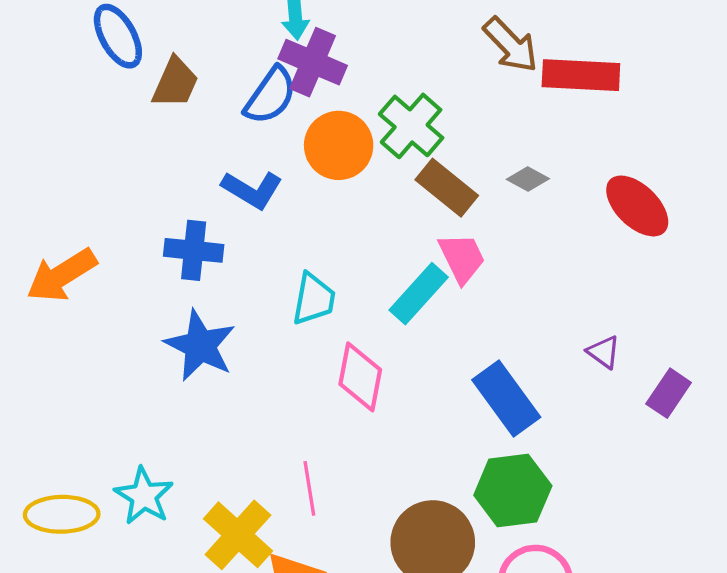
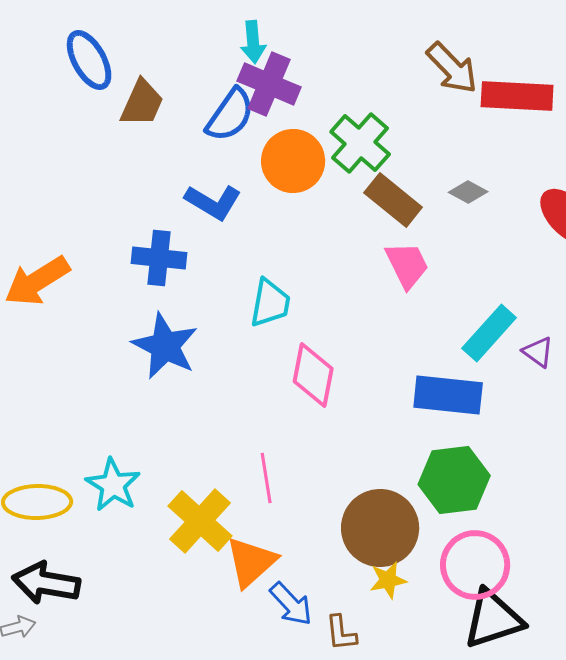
cyan rectangle: (419, 294) -> (489, 333), moved
blue rectangle: (506, 399) -> (448, 395), turned -48

